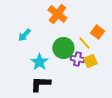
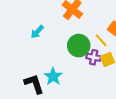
cyan star: (39, 62) -> (53, 76), moved
black L-shape: (40, 84) -> (34, 84), moved, turned 70

